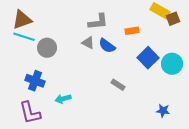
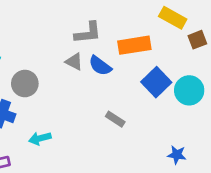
brown square: (173, 19) -> (197, 40), moved
orange rectangle: (132, 31) -> (134, 45), size x1.6
gray circle: (47, 48) -> (25, 84), moved

